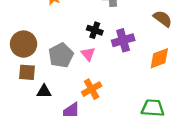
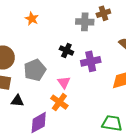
pink triangle: (88, 54) -> (64, 82), moved
orange cross: (92, 89) -> (59, 102), turned -30

